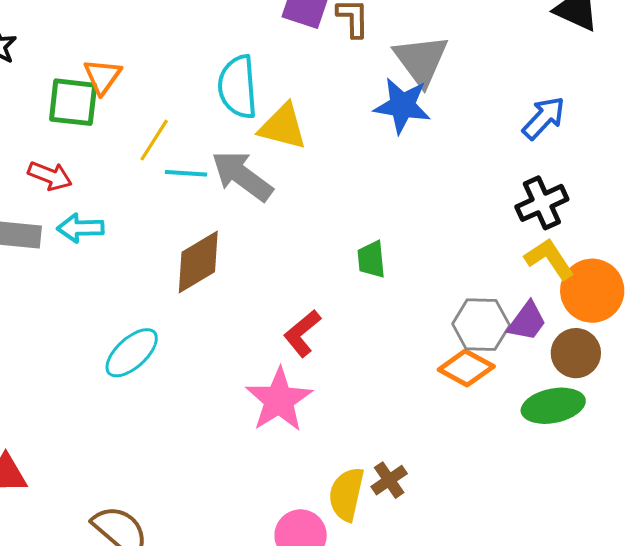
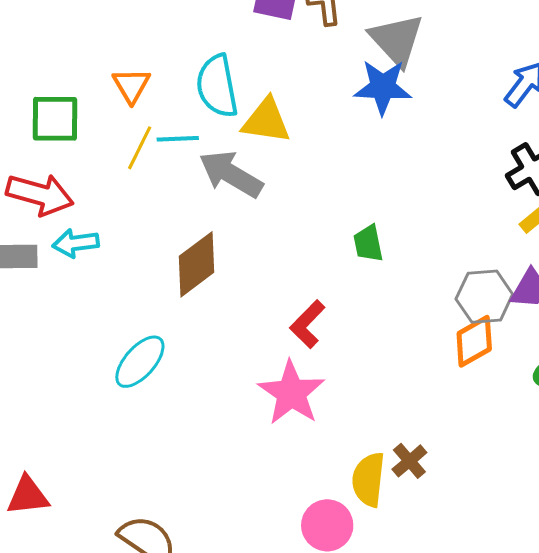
orange triangle: (102, 76) -> (131, 85), moved
cyan line: (186, 173) -> (178, 139), moved
red arrow: (50, 176) -> (40, 194), size x1.5
orange diamond: (466, 368) -> (474, 341), turned -52

